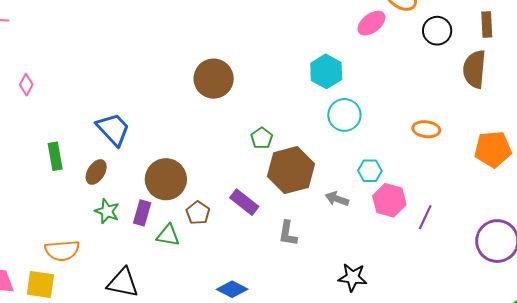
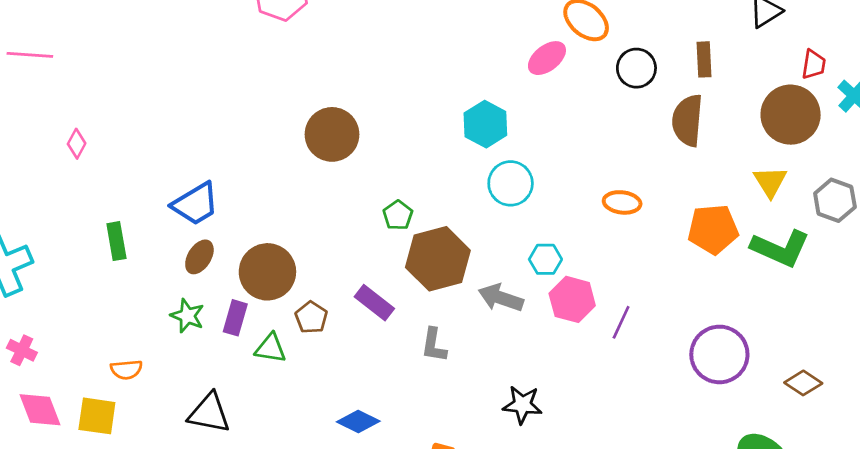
blue trapezoid: (113, 129) -> (195, 204), turned 102
brown ellipse: (96, 172) -> (199, 257), moved
gray arrow: (337, 199) -> (501, 298), size x1.4
orange semicircle: (62, 251) -> (126, 370), size x0.7

